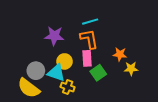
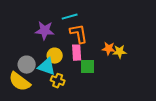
cyan line: (90, 22) -> (70, 17), moved
yellow star: (131, 69) -> (120, 52), moved
green square: (98, 73) -> (88, 67), turned 35

